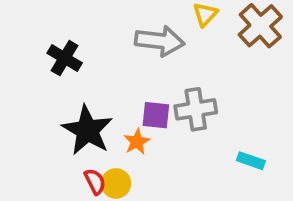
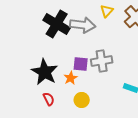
black cross: (65, 58) -> (57, 24), moved, size x1.5
yellow circle: (116, 183) -> (82, 100), moved

